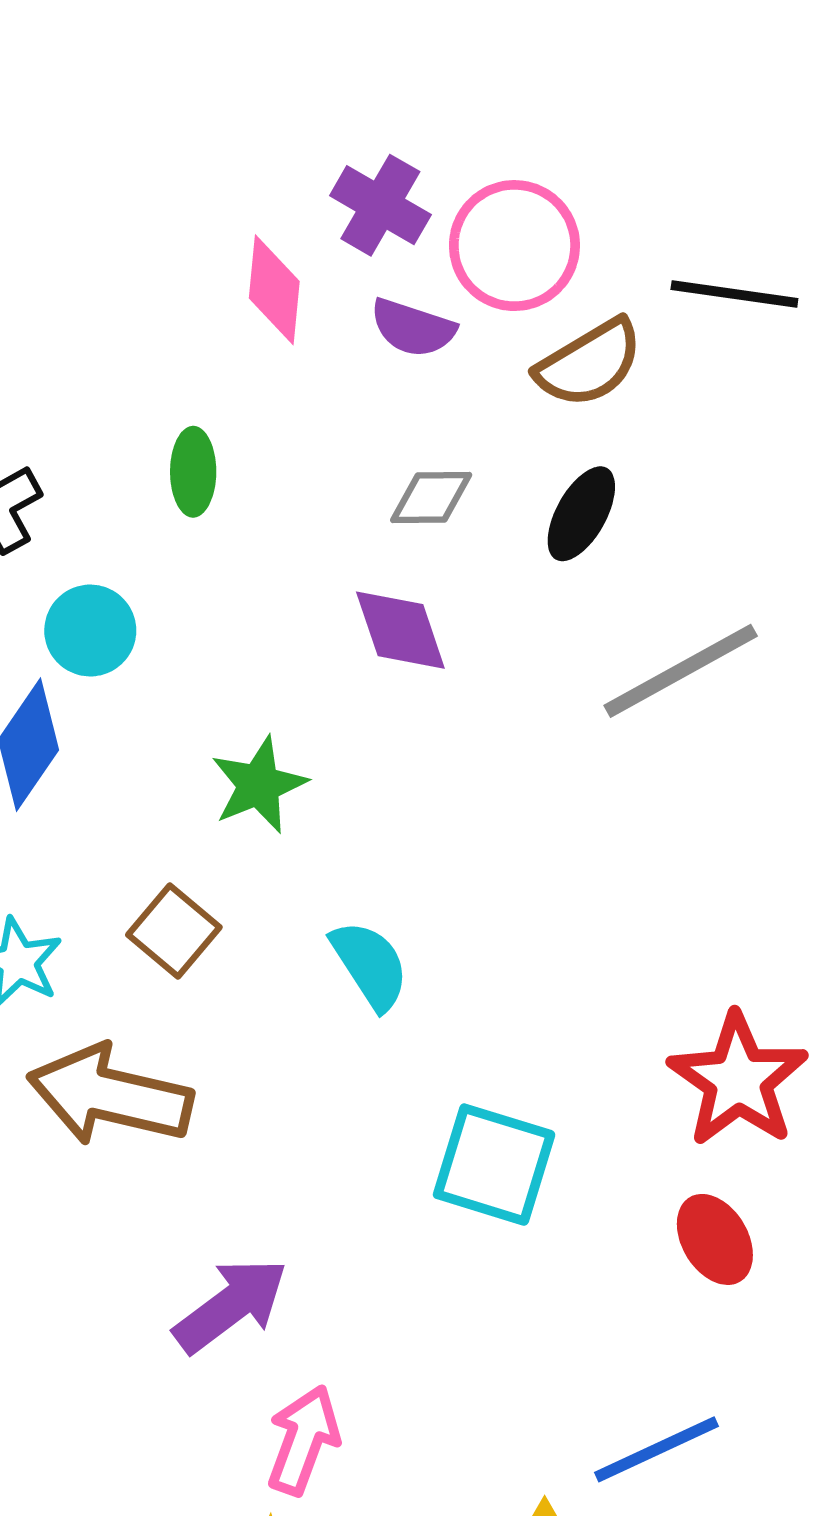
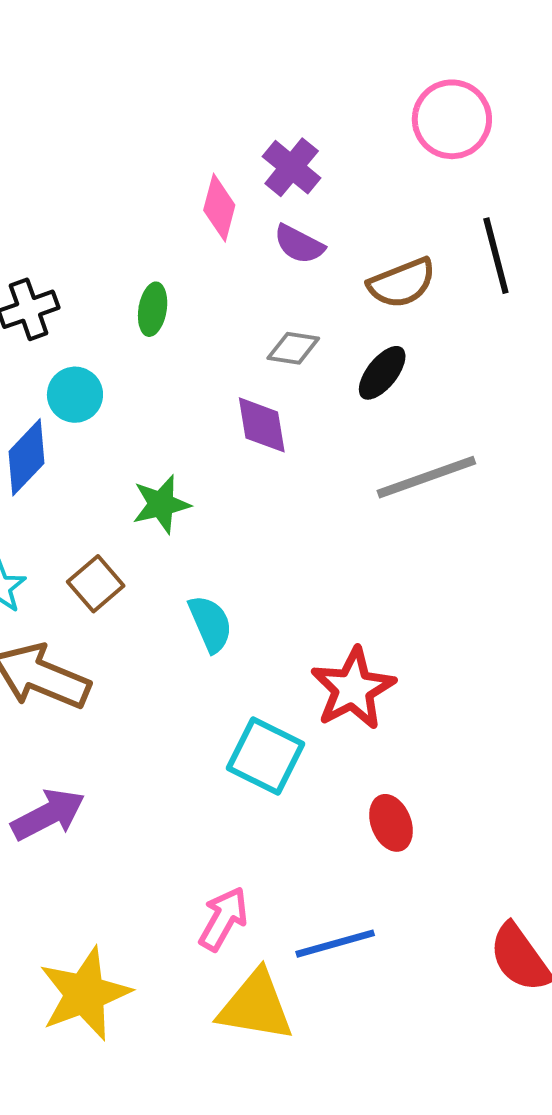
pink circle: (514, 246) -> (452, 119), moved
black line: (734, 294) -> (496, 256), turned 58
red star: (738, 1080) -> (353, 689), moved
purple arrow: (231, 1305) -> (48, 815), moved
pink arrow: (303, 1440) -> (223, 919), moved

